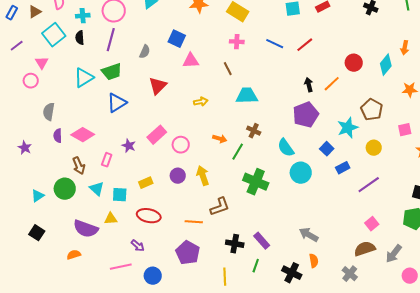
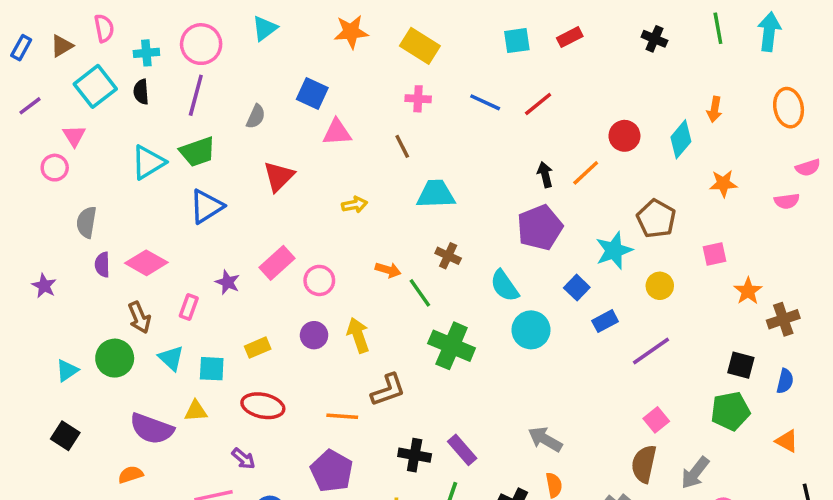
green line: (238, 152) -> (420, 293), turned -66
brown semicircle: (365, 249) -> (644, 464), turned -60

